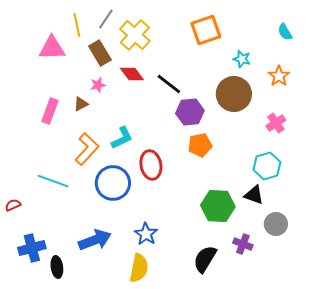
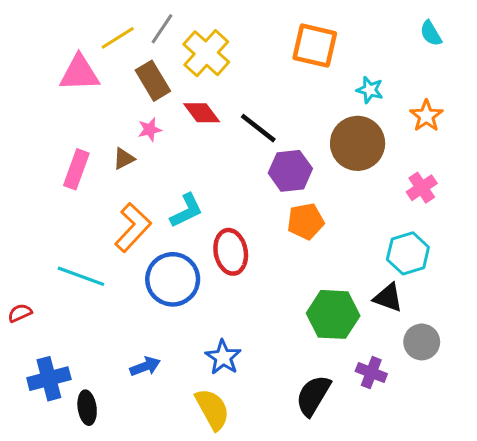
yellow line: (77, 25) -> (118, 38), turned 70
orange square: (206, 30) -> (315, 46), turned 32
cyan semicircle: (285, 32) -> (431, 33), moved
blue arrow: (95, 240) -> (145, 366), size x0.6
yellow semicircle: (139, 268) -> (212, 409), turned -40

